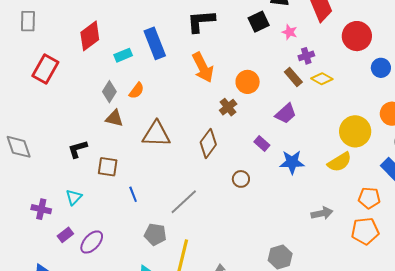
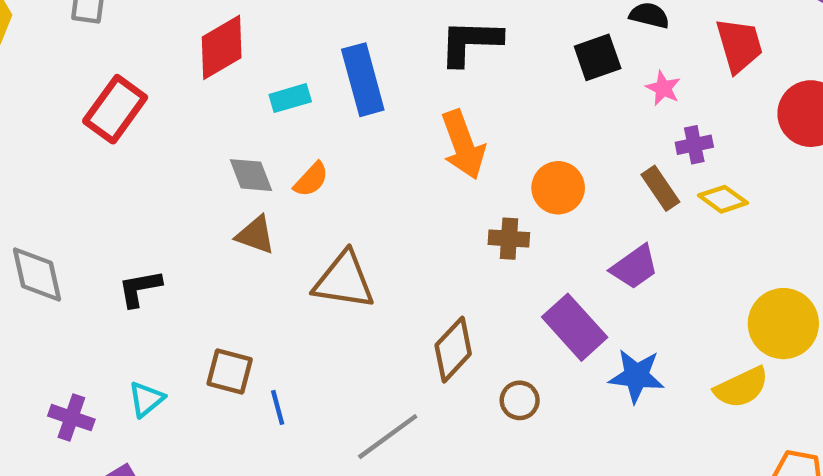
gray diamond: (109, 92) -> (251, 175), turned -60
brown cross: (228, 107) -> (509, 239), turned 36
brown diamond: (208, 143) -> (453, 350), moved
purple rectangle: (262, 143) -> (575, 327), size x1.8
black L-shape: (78, 149) -> (140, 288), moved
brown square: (108, 167) -> (230, 372), moved

